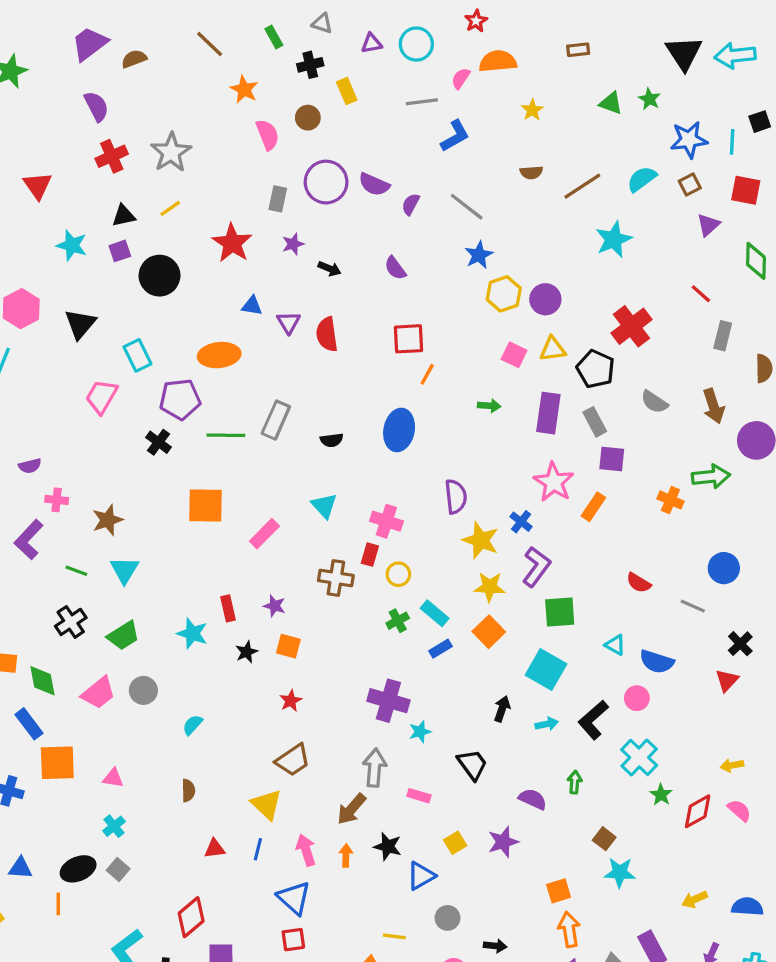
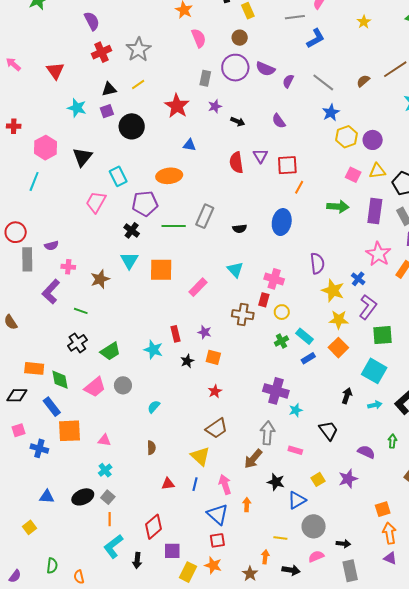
brown circle: (308, 118) -> (240, 38), moved
brown semicircle: (531, 172) -> (363, 81), moved, turned 144
purple triangle: (289, 322) -> (260, 156), moved
green arrow: (489, 406) -> (338, 207), size x1.5
cyan triangle: (124, 570) -> (129, 260), moved
orange arrow: (346, 855) -> (247, 505), moved
orange line: (58, 904) -> (110, 519), moved
gray circle: (447, 918) -> (314, 526), size x1.5

